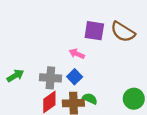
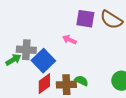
blue square: (75, 77) -> (43, 61), moved, size x1.6
gray cross: (50, 78) -> (26, 50), moved

